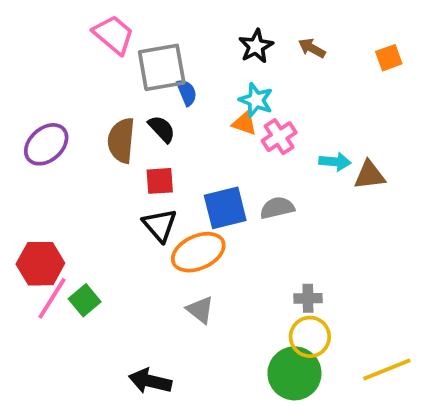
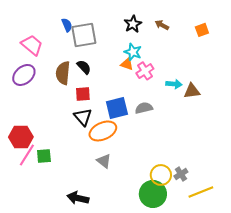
pink trapezoid: (114, 35) -> (32, 45), moved
blue semicircle: (187, 92) -> (67, 25), moved
gray cross: (308, 298) -> (181, 174), moved, turned -32
green square: (85, 300) -> (44, 156), turned 35

